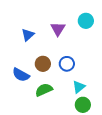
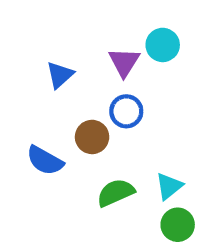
cyan circle: (86, 21) -> (163, 45), moved
blue circle: (67, 64) -> (126, 111), moved
green semicircle: (44, 90) -> (116, 193), moved

